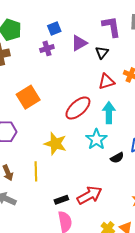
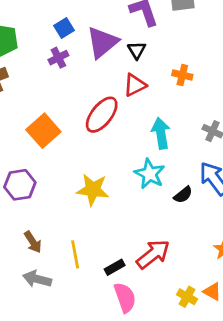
purple triangle: (79, 43) -> (102, 42), size x1.4
red triangle: (106, 82) -> (135, 85), moved
red ellipse: (78, 108) -> (102, 115), moved
yellow line: (36, 171) -> (75, 254), moved

